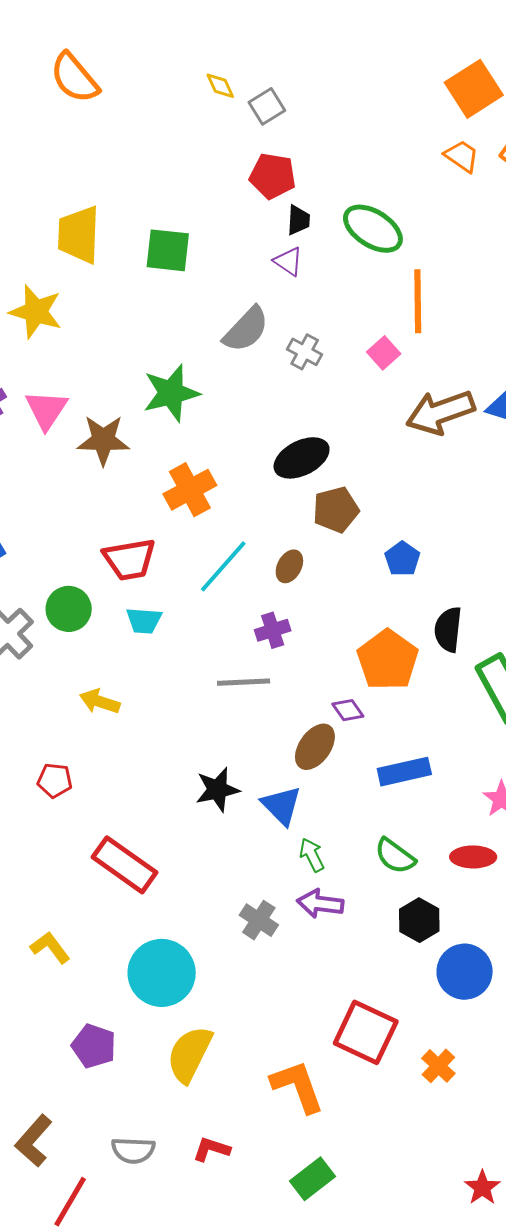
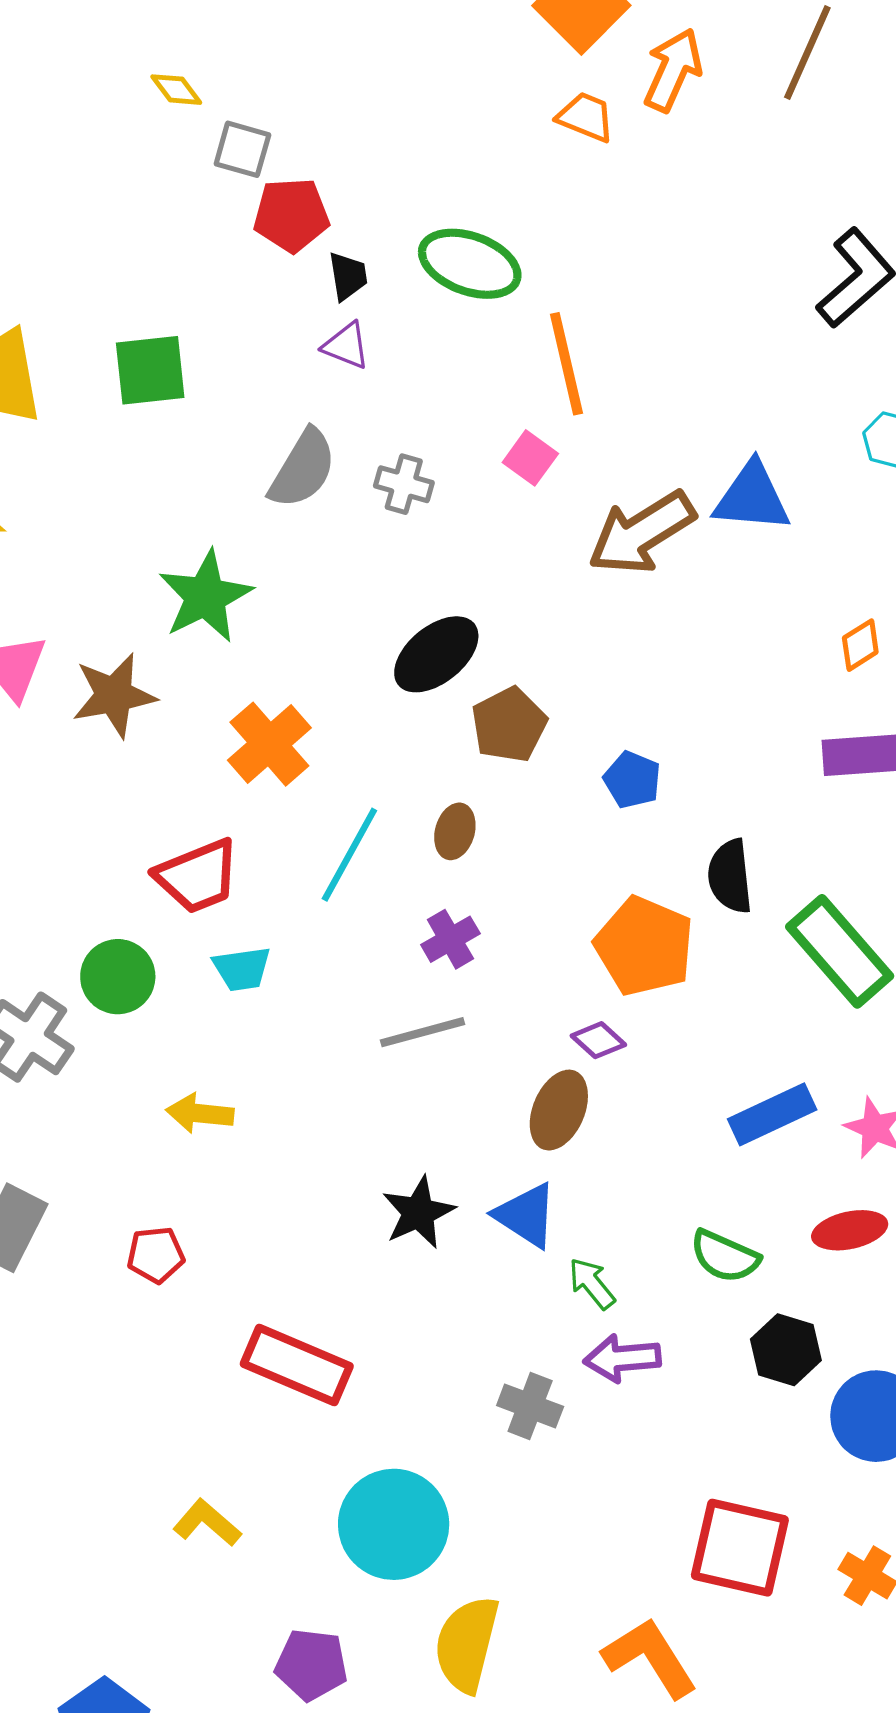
gray square: (267, 106) -> (242, 149), moved, turned -30
blue rectangle: (404, 772) -> (772, 1114), moved

